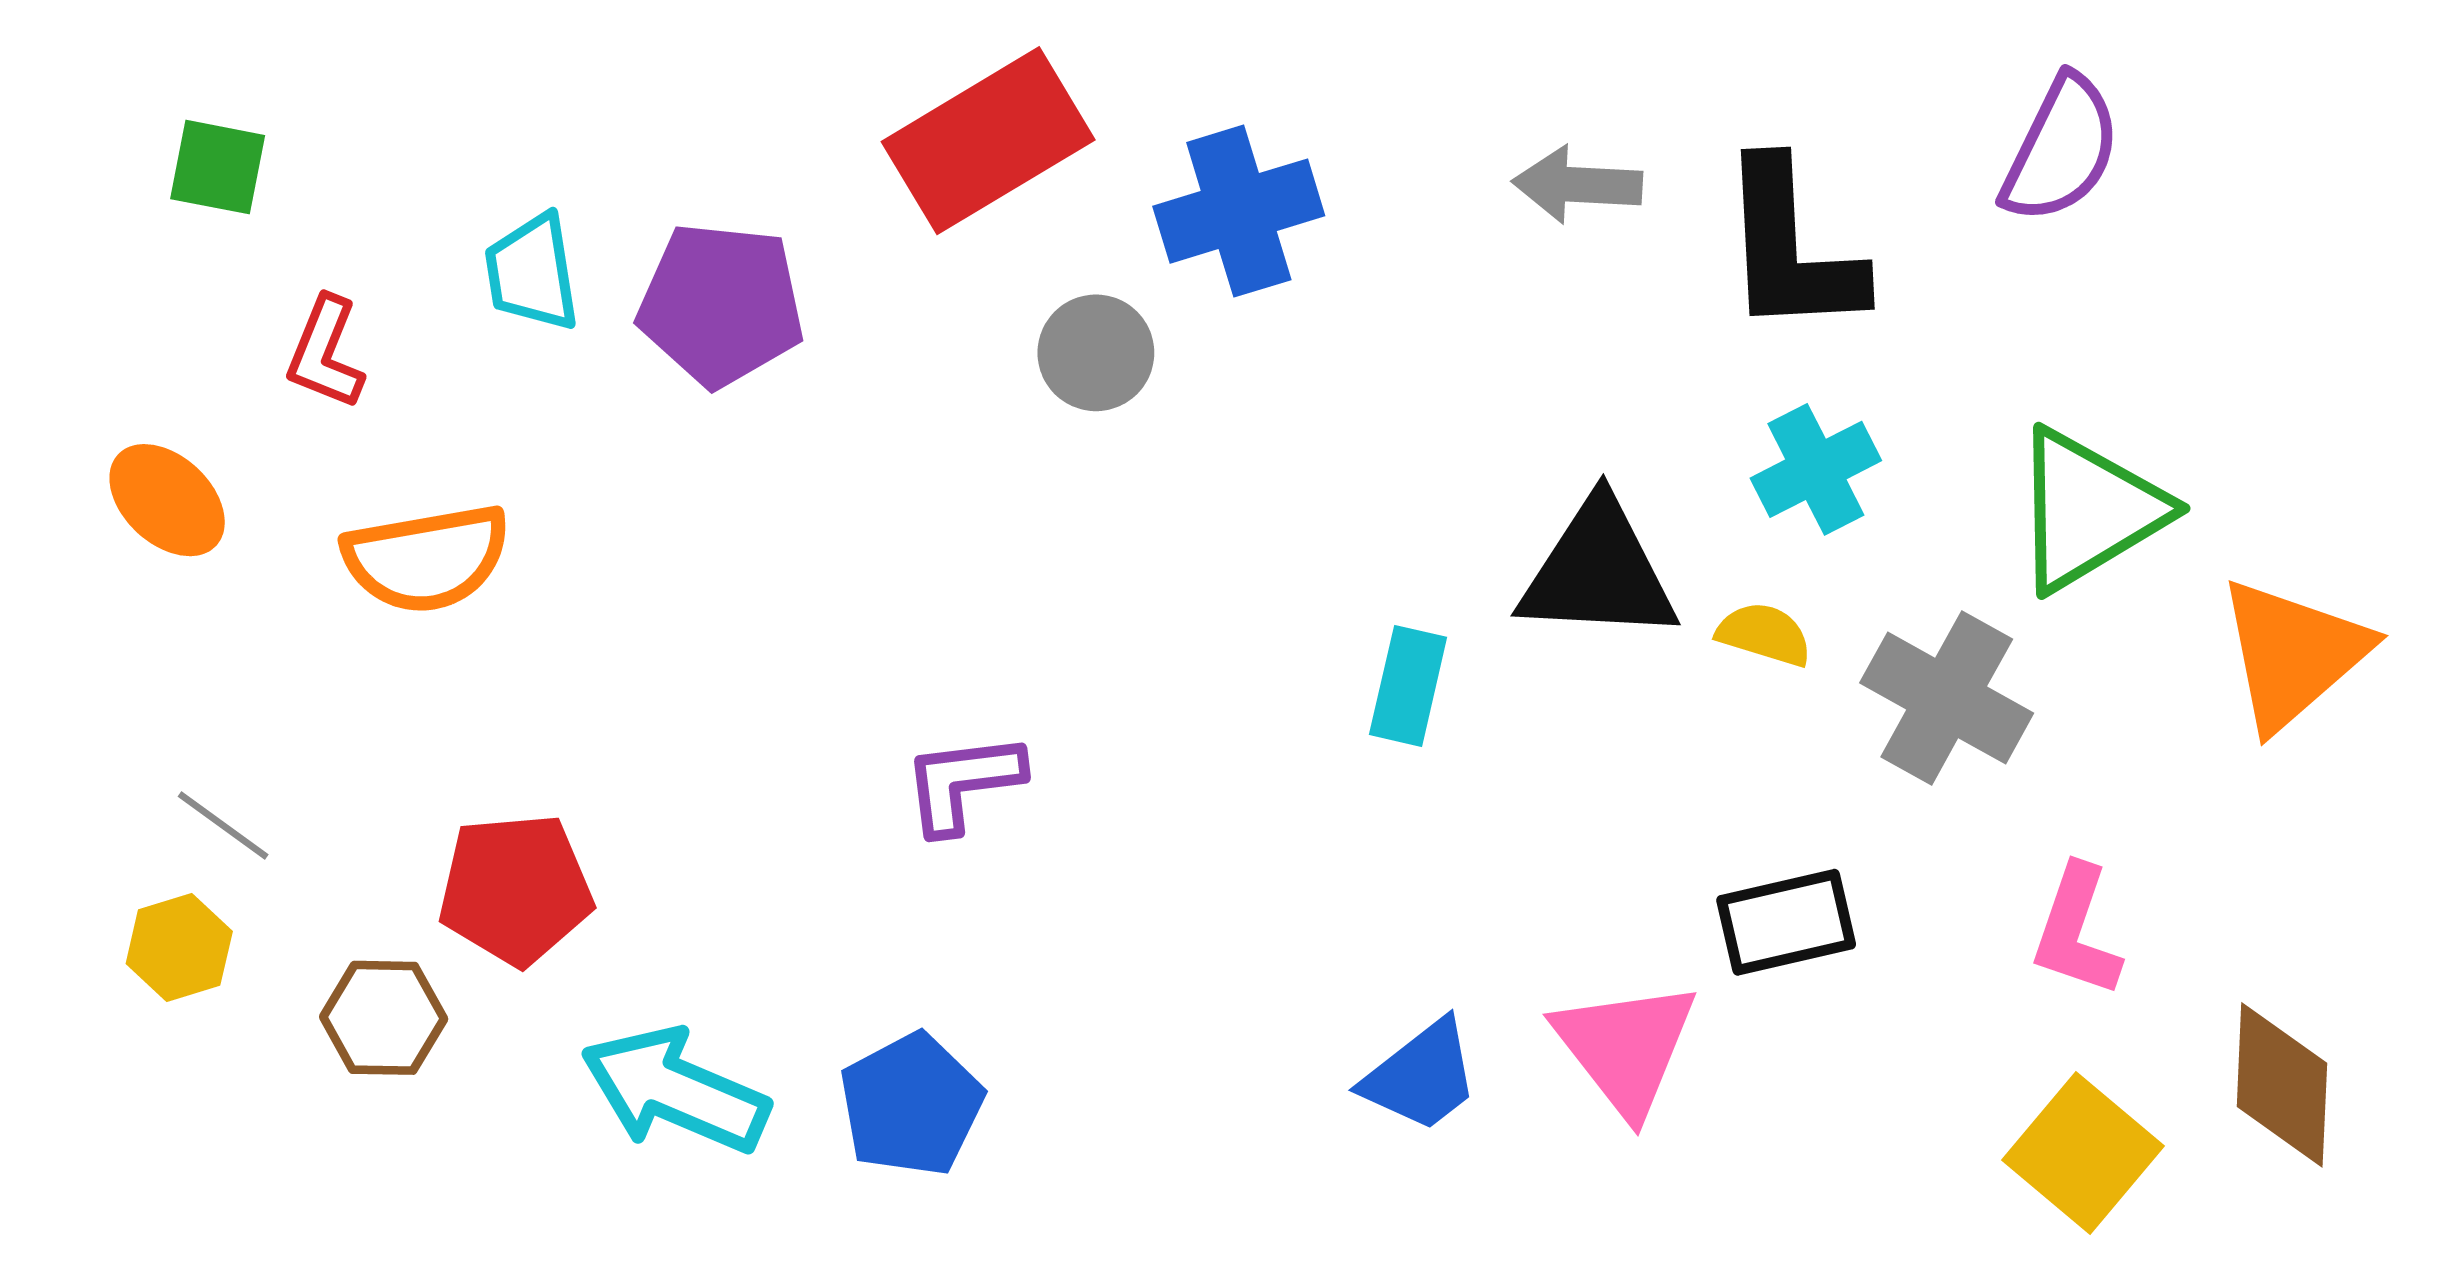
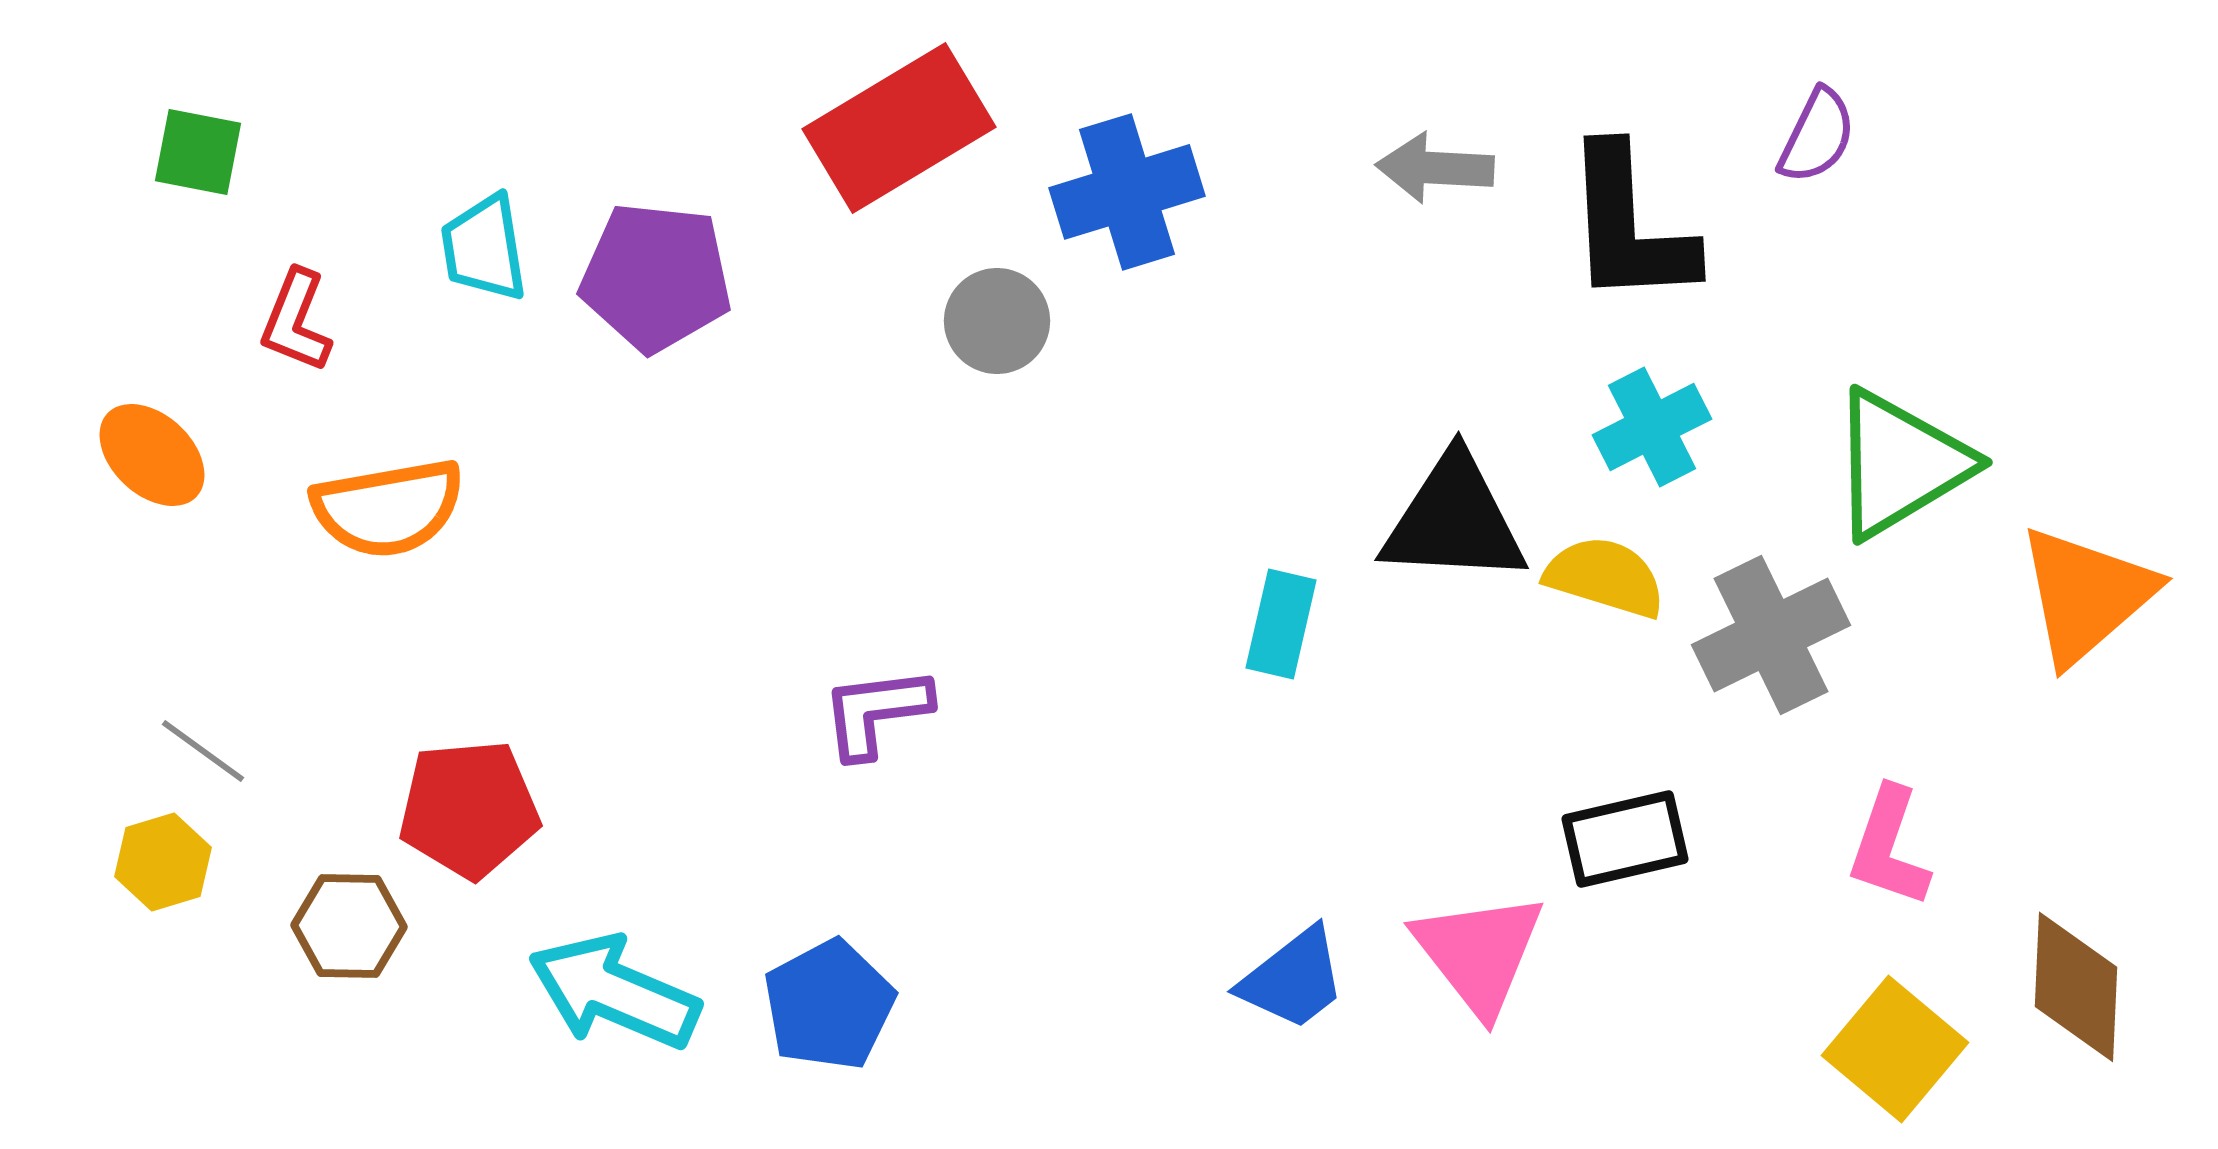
purple semicircle: (2061, 149) -> (1817, 136), moved, size x0.7
yellow semicircle: (1764, 634) -> (1605, 577), size x1.4
gray cross: (1947, 698) -> (1771, 635), turned 35

